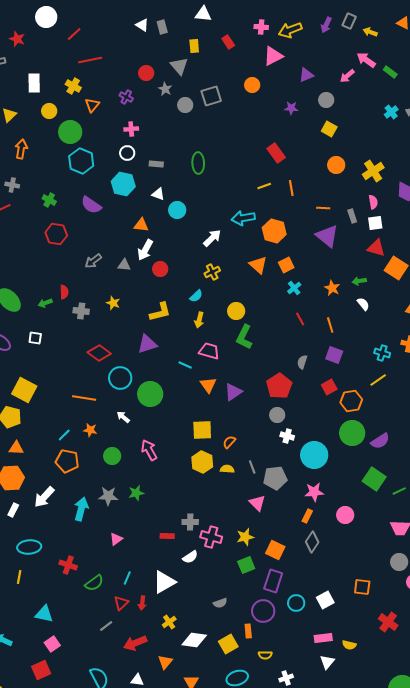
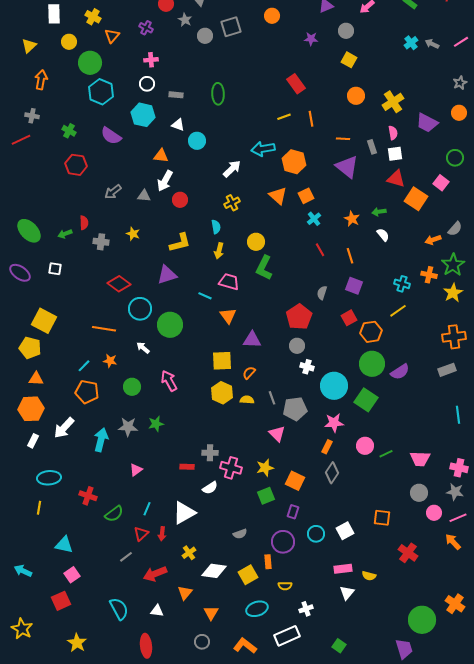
cyan semicircle: (196, 296) -> (216, 227), turned -56
purple triangle: (233, 392) -> (252, 340), moved, turned 36
green square: (374, 479) -> (366, 400), moved
green line: (399, 491) -> (386, 454), moved
purple rectangle: (273, 581) -> (293, 512), size x0.6

